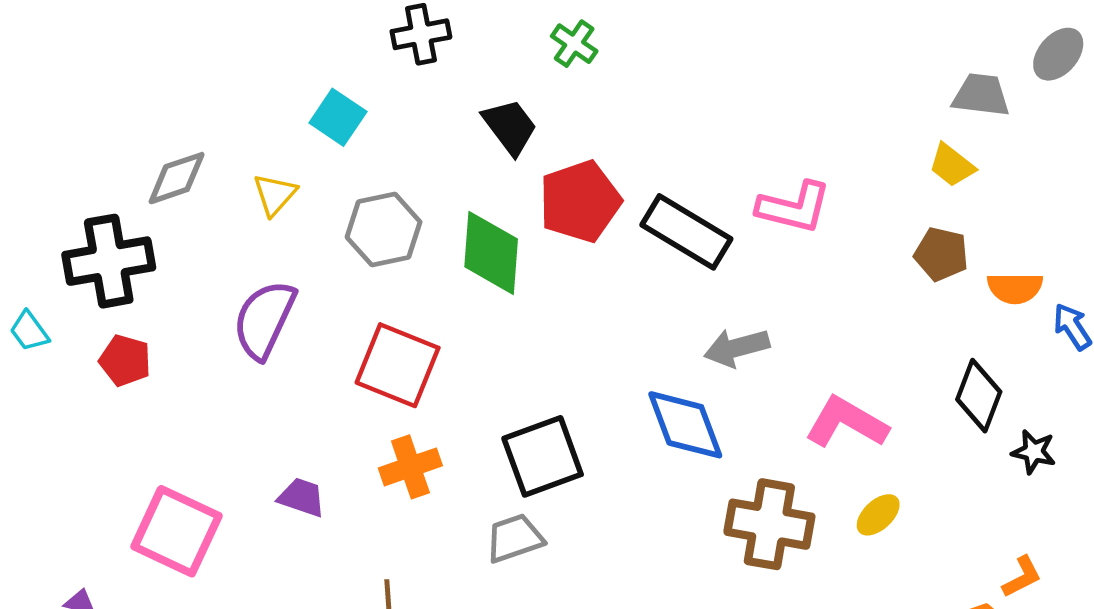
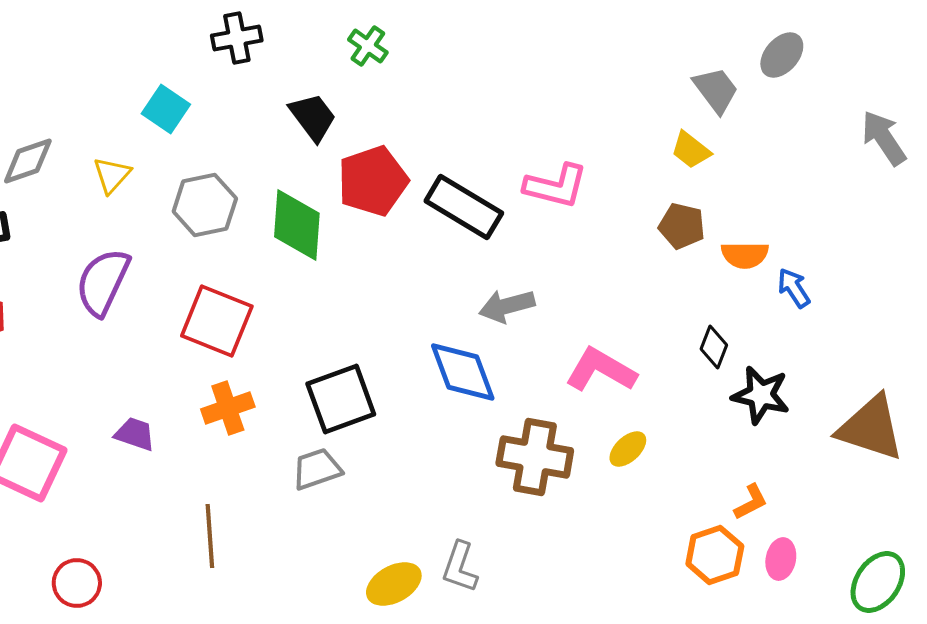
gray trapezoid: (981, 95) -> (716, 90), turned 46
black diamond: (979, 396) -> (714, 347), size x0.7
black star: (1034, 452) -> (761, 395), size x1.5

